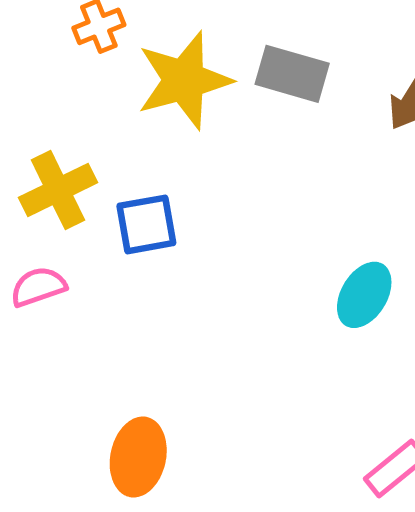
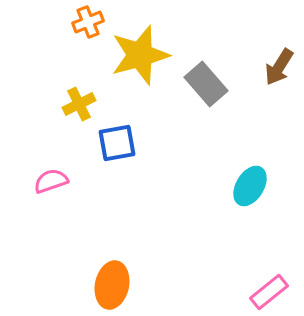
gray rectangle: (292, 74) -> (206, 84), moved, turned 33
yellow cross: (58, 190) -> (79, 104), moved, size x0.7

